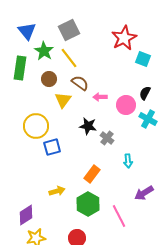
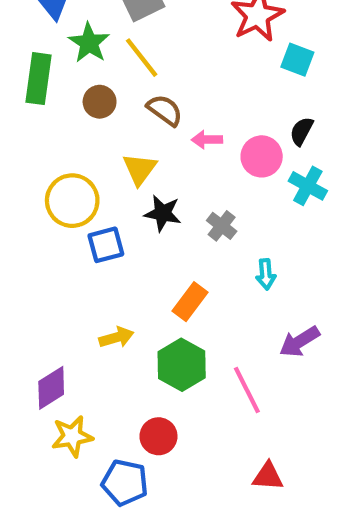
yellow triangle: (63, 100) -> (140, 169), moved
black star: (88, 126) -> (163, 213), moved

